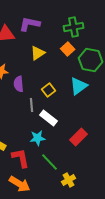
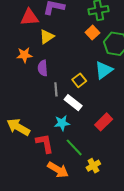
yellow triangle: (38, 53) -> (47, 37), moved
yellow square: (49, 90) -> (79, 80), moved
orange arrow: (20, 184) -> (58, 170), moved

